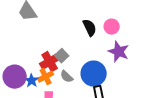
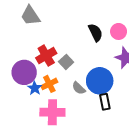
red cross: (50, 62) -> (46, 56), moved
purple circle: (15, 77) -> (24, 72), moved
gray semicircle: (67, 77) -> (79, 88), moved

